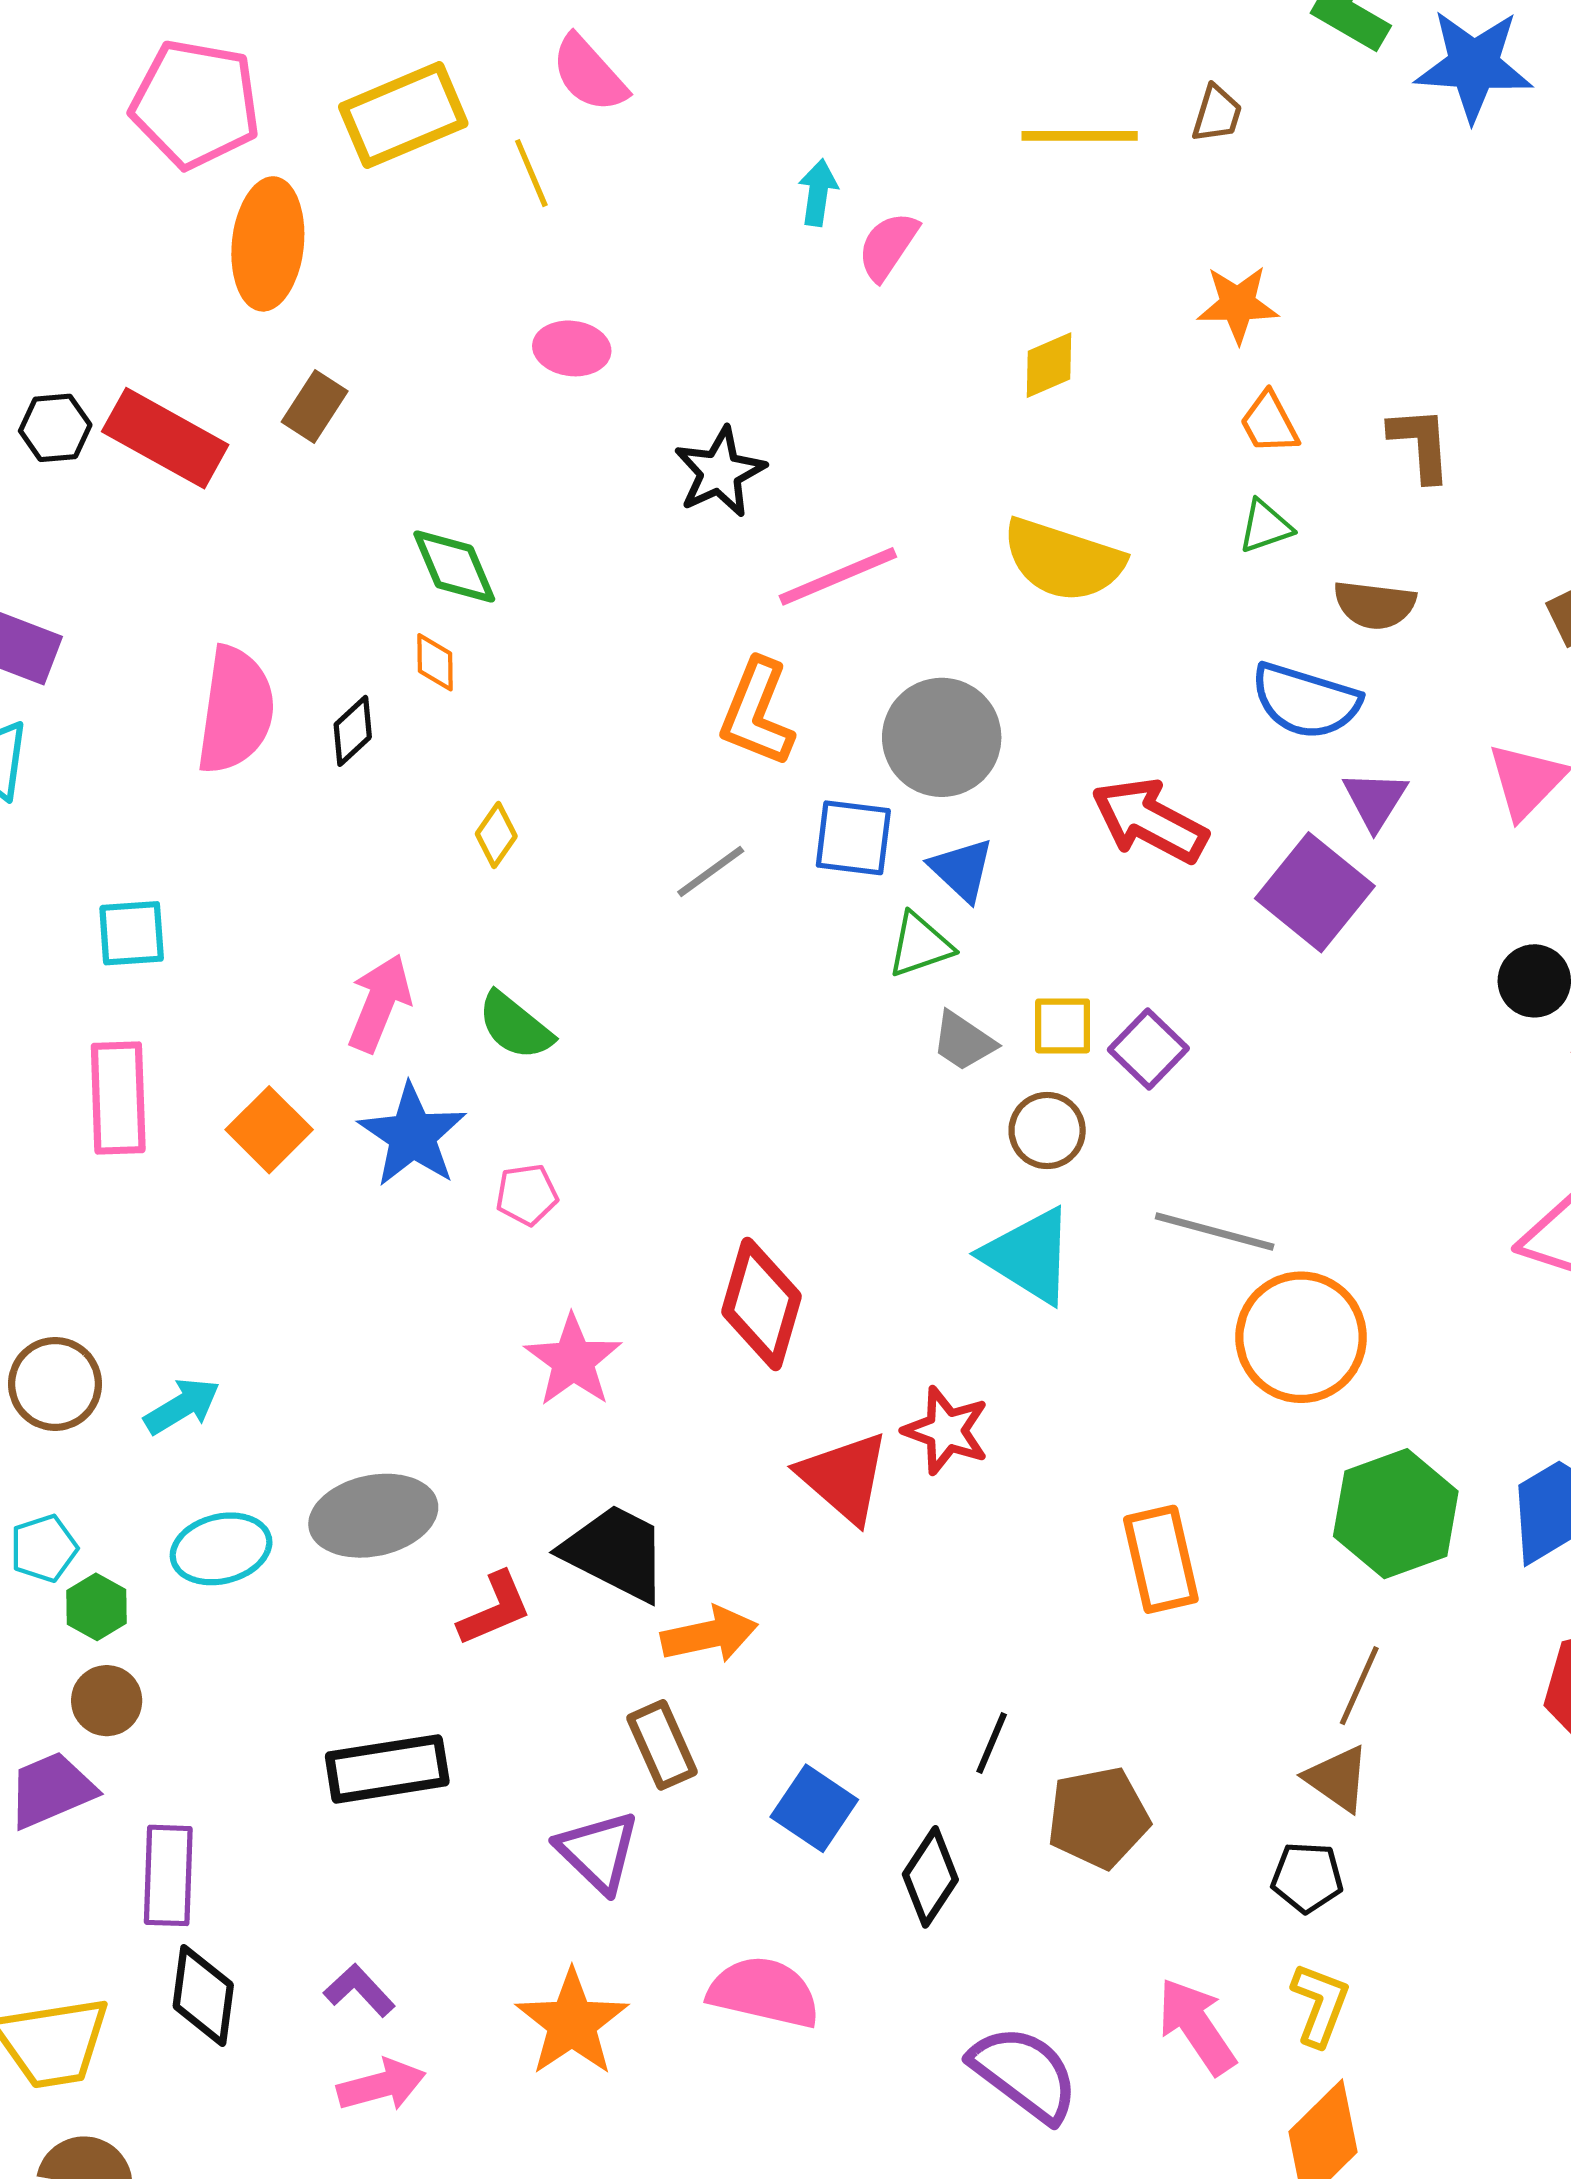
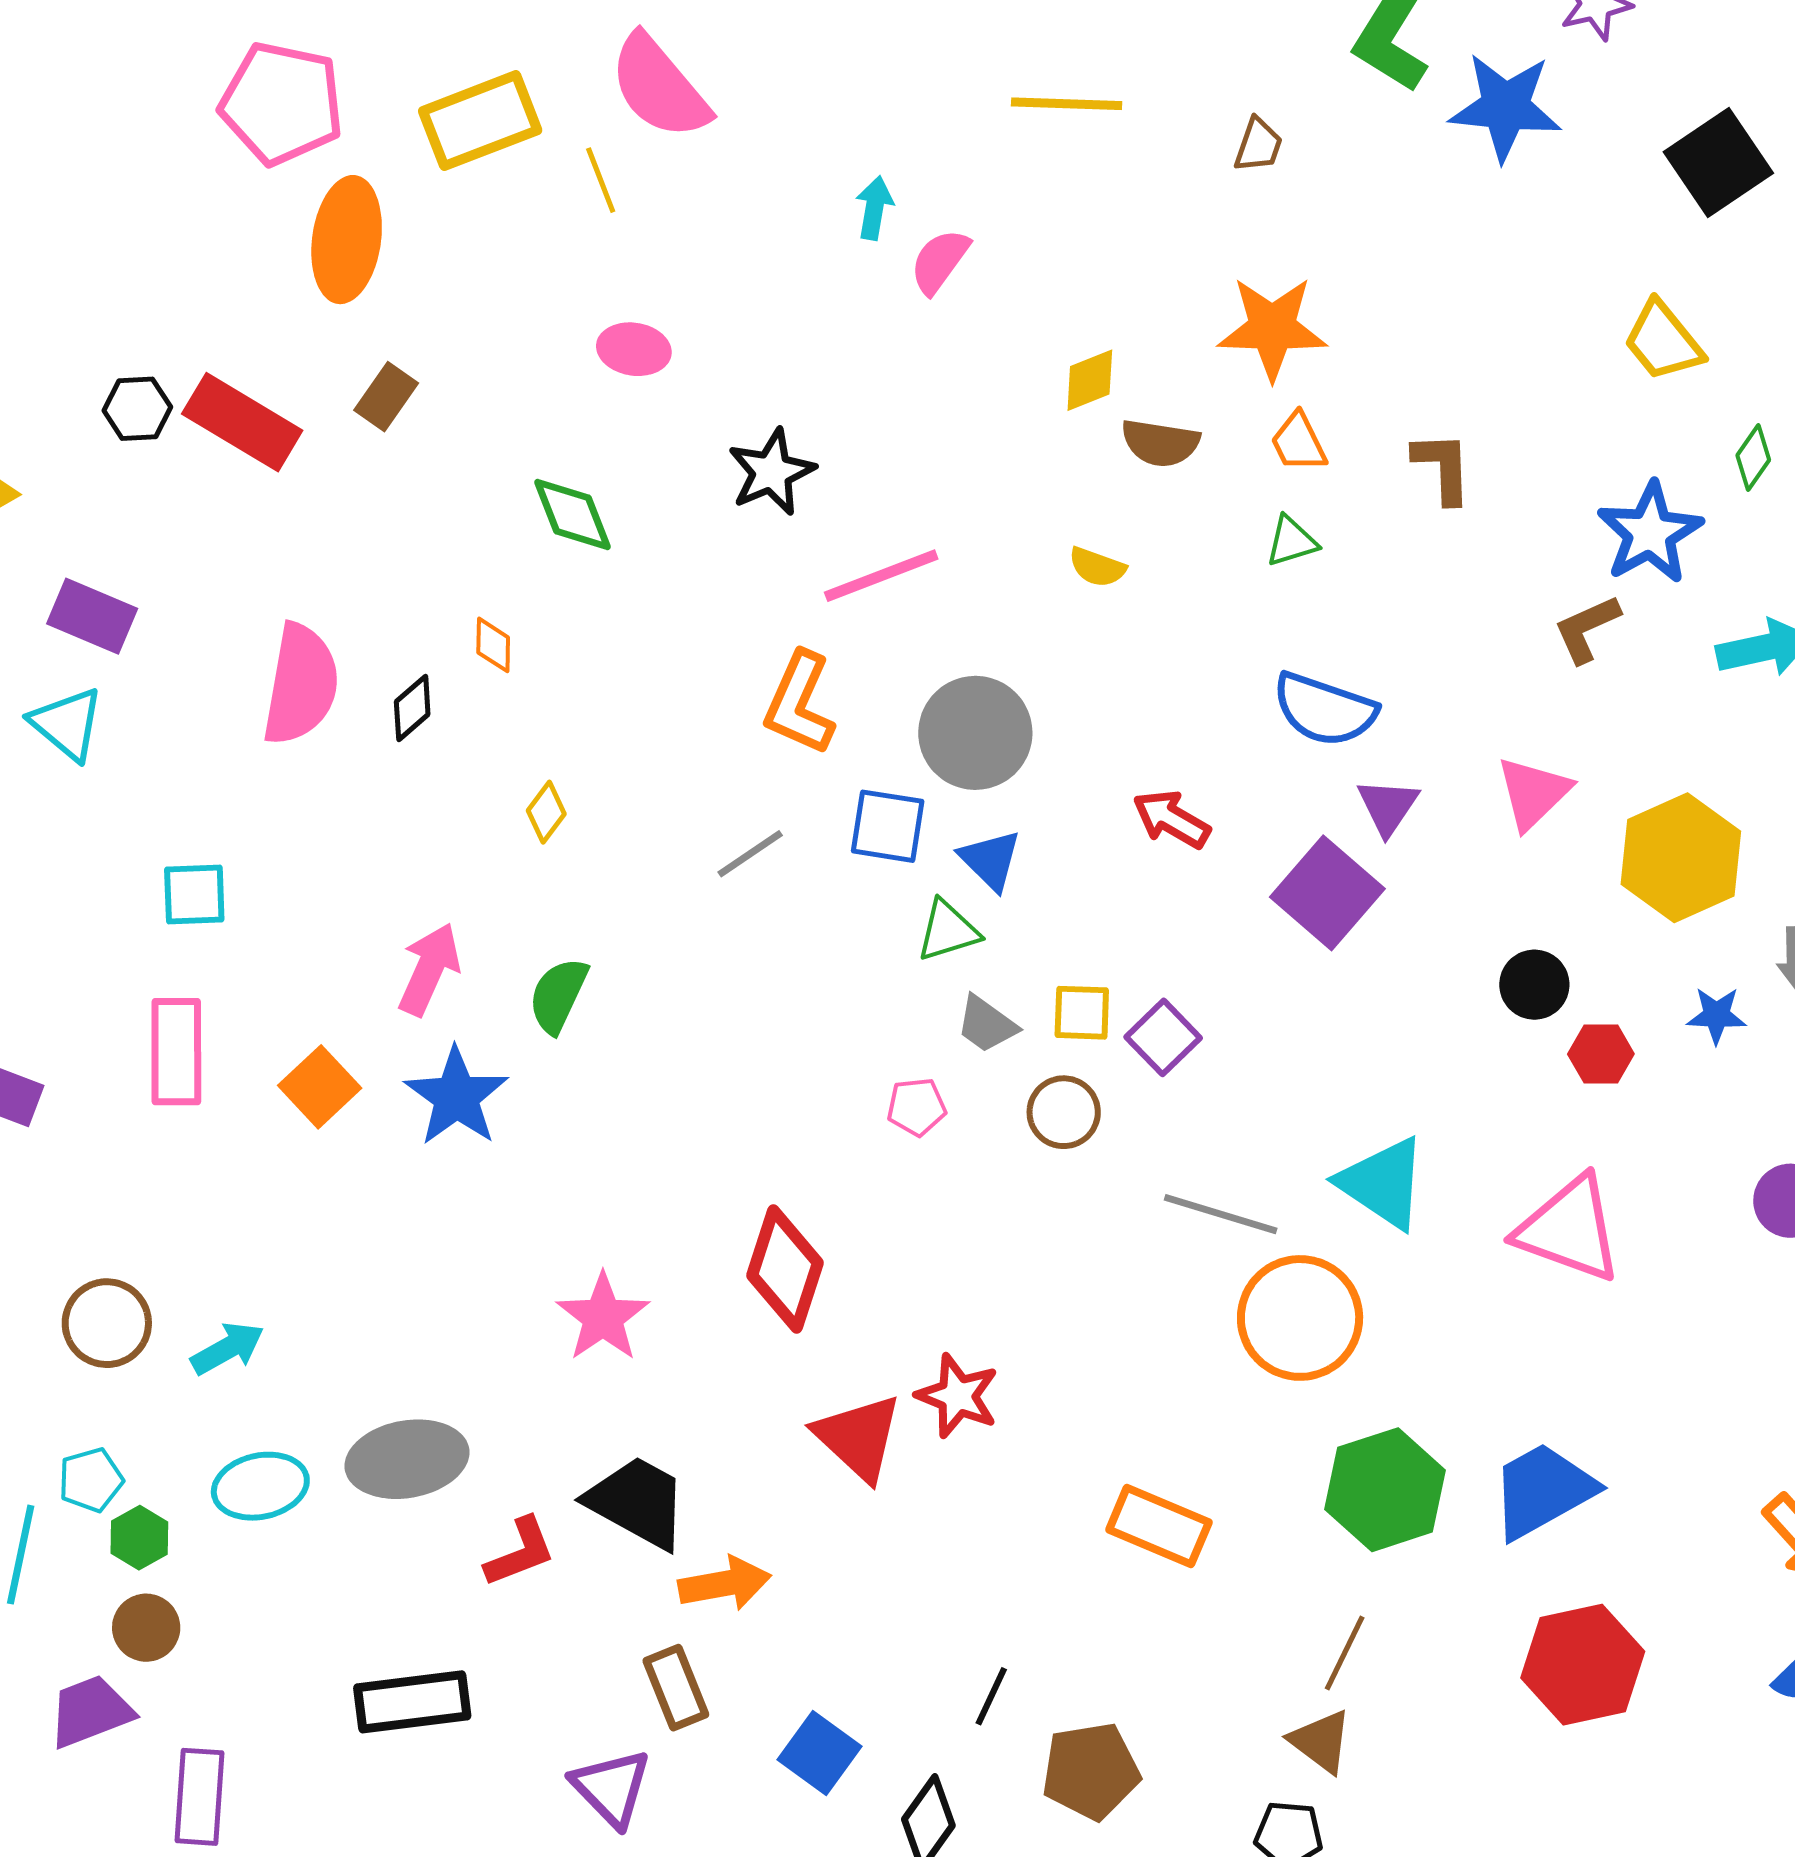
pink semicircle: (589, 74) -> (659, 87), size x1.4
yellow line: (1080, 136) -> (1067, 104), moved
orange star: (1238, 304) -> (1272, 328), size x1.4
yellow semicircle: (1063, 560) -> (1097, 567), size x0.5
green diamond: (454, 567) -> (573, 514), moved
brown semicircle: (1375, 605) -> (1160, 443), moved
red arrow: (1149, 821) -> (1171, 819), size x0.7
green semicircle: (515, 1026) -> (558, 995), turned 74
pink pentagon: (527, 1195) -> (916, 1107), moved
cyan triangle: (1029, 1256) -> (1383, 1183), moved
orange rectangle: (1161, 1559) -> (1159, 1526), turned -56

